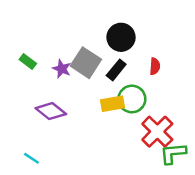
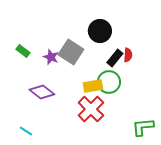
black rectangle: (116, 70) -> (115, 58), moved
red cross: (157, 132) -> (91, 109), moved

